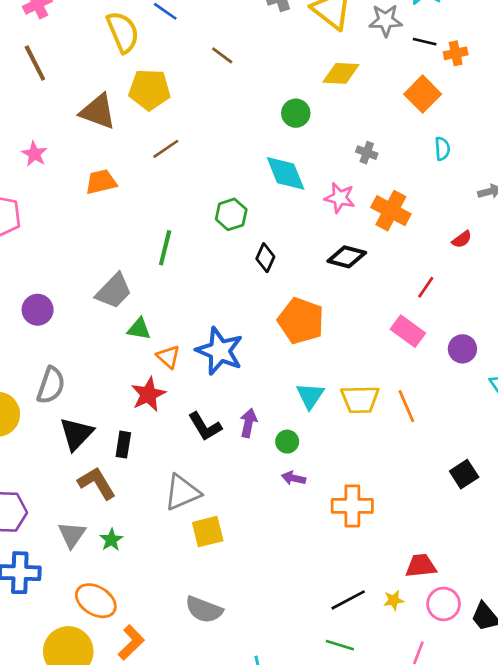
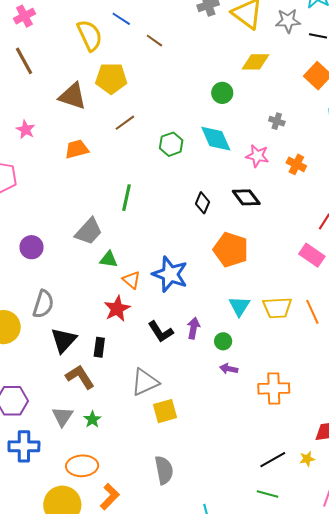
brown line: (222, 55) -> (154, 41), moved
orange cross: (391, 211) -> (296, 164), size x0.7
green hexagon: (231, 214) -> (171, 144), moved
black diamond: (347, 257) -> (246, 197), moved, turned 40
orange ellipse: (96, 601) -> (82, 466), turned -32
gray semicircle: (204, 610) -> (164, 470), turned -120

